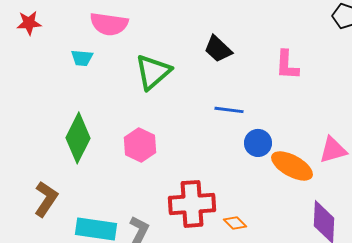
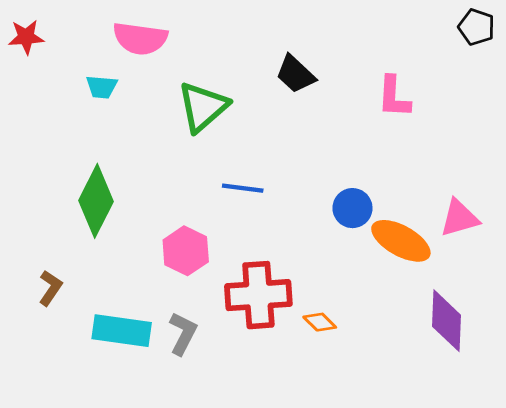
blue line: (229, 110) -> (243, 188), moved
pink hexagon: (140, 145) -> (186, 251), moved
brown L-shape: (46, 199) -> (50, 288), size x0.7

